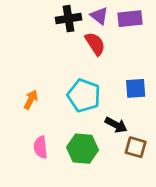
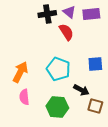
orange arrow: (31, 100) -> (20, 72), size x1.5
pink semicircle: (41, 147) -> (24, 97), moved

